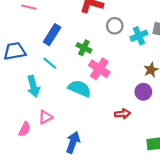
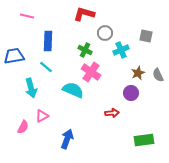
blue rectangle: (52, 35) -> (48, 41), turned -30
cyan cross: (139, 36) -> (121, 50), moved
green cross: (84, 48) -> (85, 50), moved

